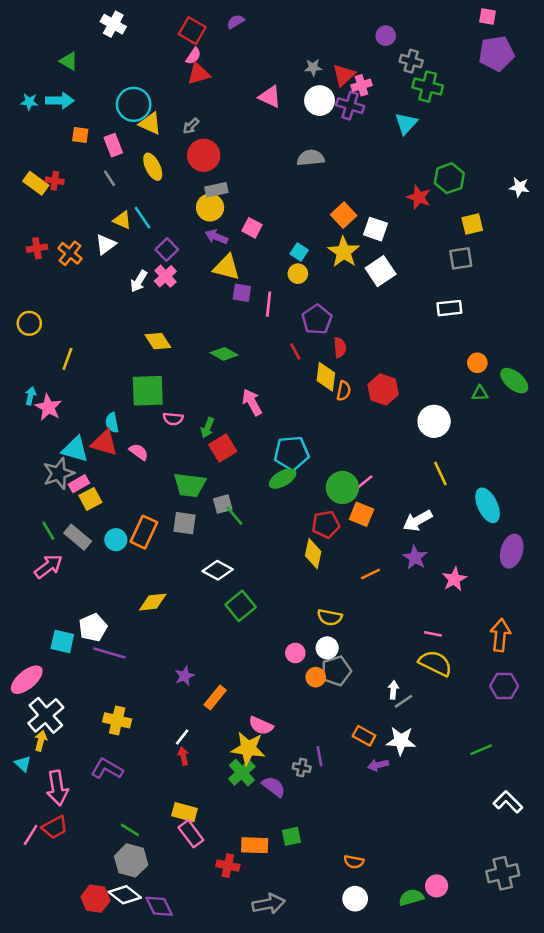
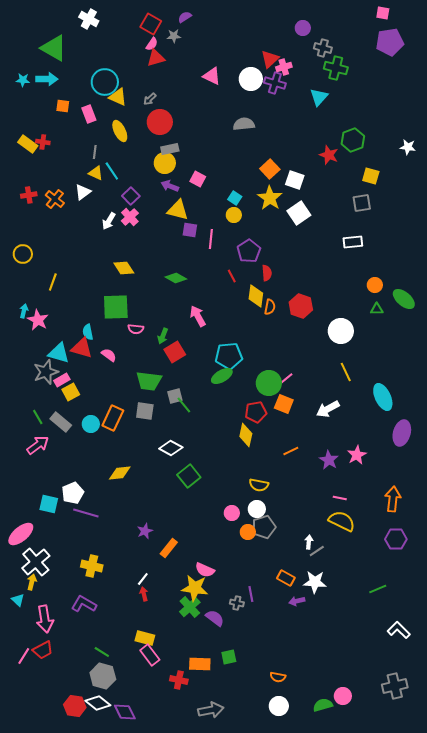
green triangle: (69, 61) -> (54, 48), size x1.8
gray star: (313, 67) -> (174, 36), moved
gray line: (109, 178) -> (95, 152), moved, turned 40
yellow square: (472, 224) -> (371, 176), turned 30
purple star: (415, 558) -> (329, 460), moved

